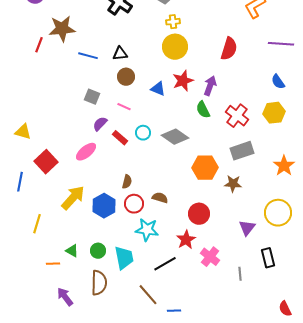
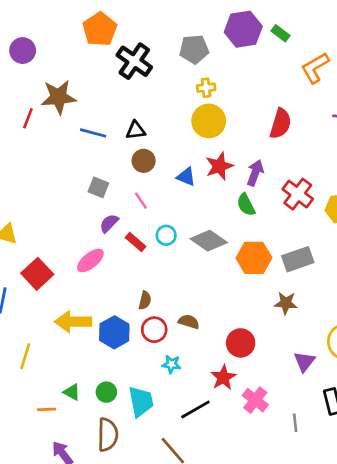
pink line: (124, 107) -> (141, 201), turned 32
red cross: (237, 116) -> (298, 194), moved
orange hexagon: (205, 168) -> (254, 258), moved
yellow arrow: (73, 198) -> (73, 322), turned -132
cyan star: (147, 230) -> (171, 364), size x0.6

